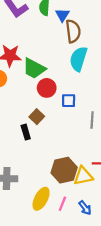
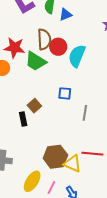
blue triangle: (62, 15) -> (66, 14), turned 32
brown semicircle: (73, 31) -> (44, 39), moved
red circle: (47, 88) -> (58, 47), moved
yellow triangle: (83, 176) -> (73, 164), turned 30

